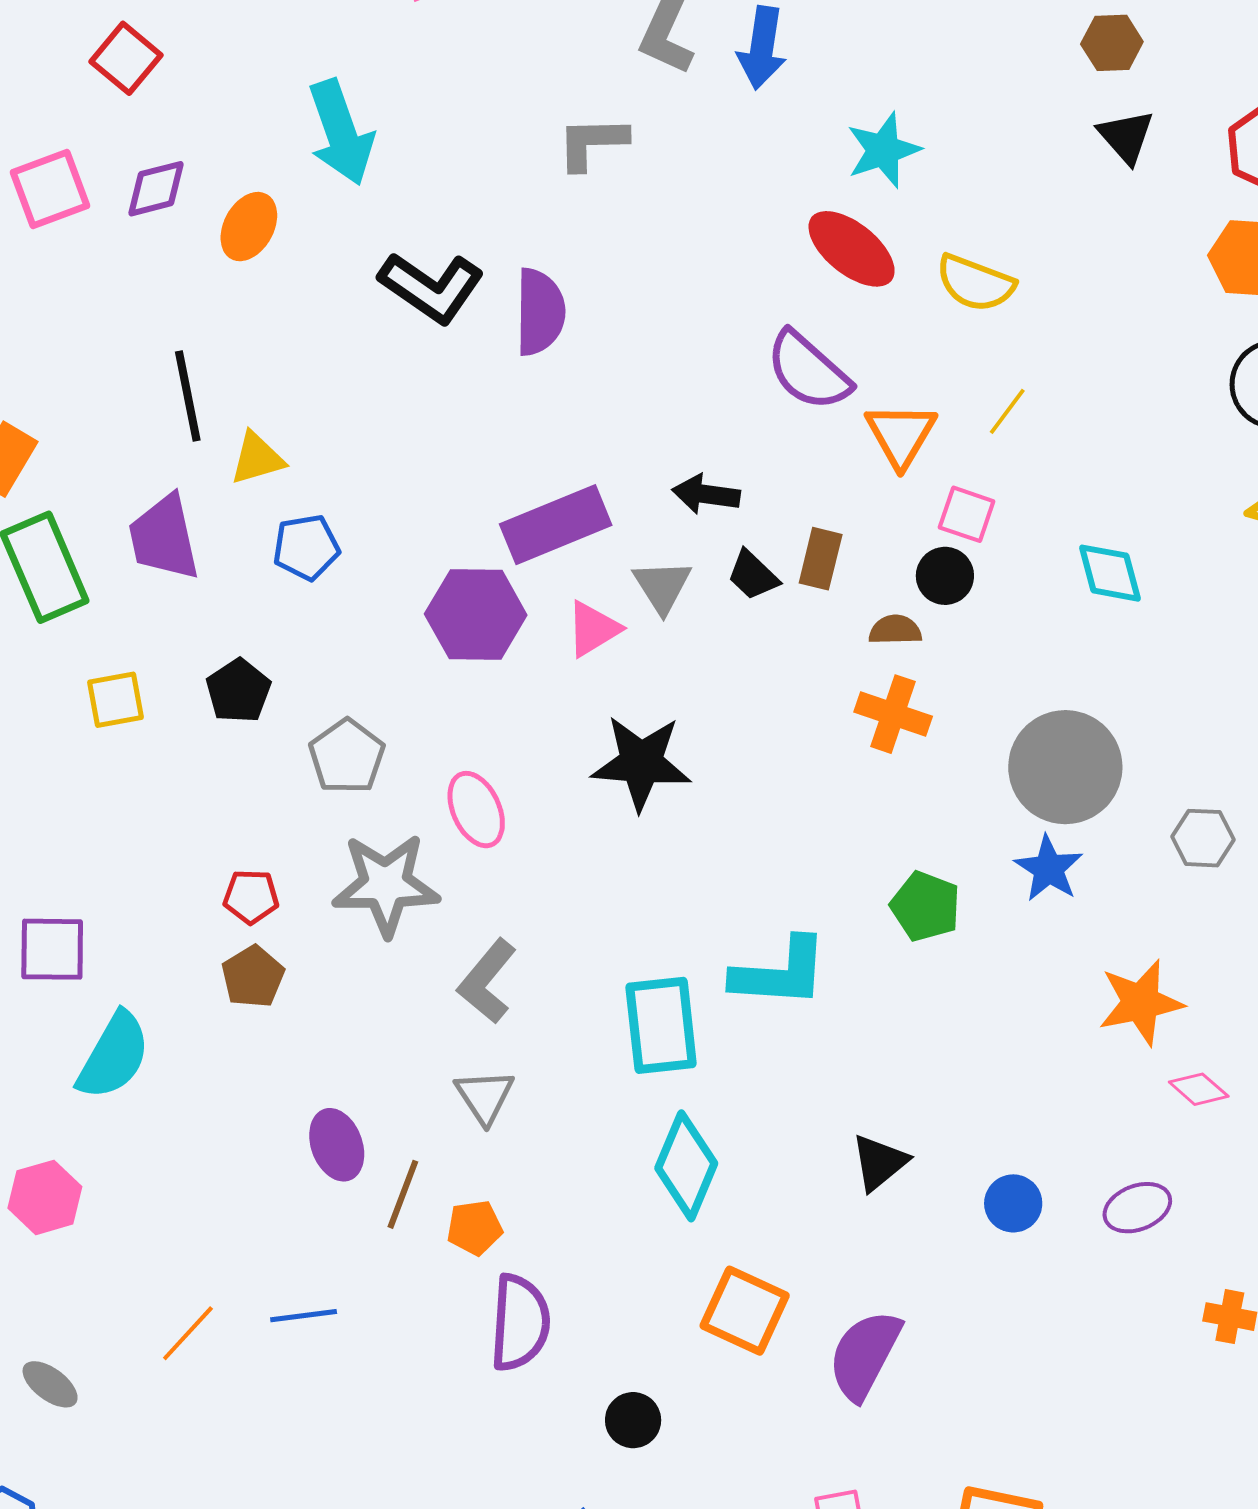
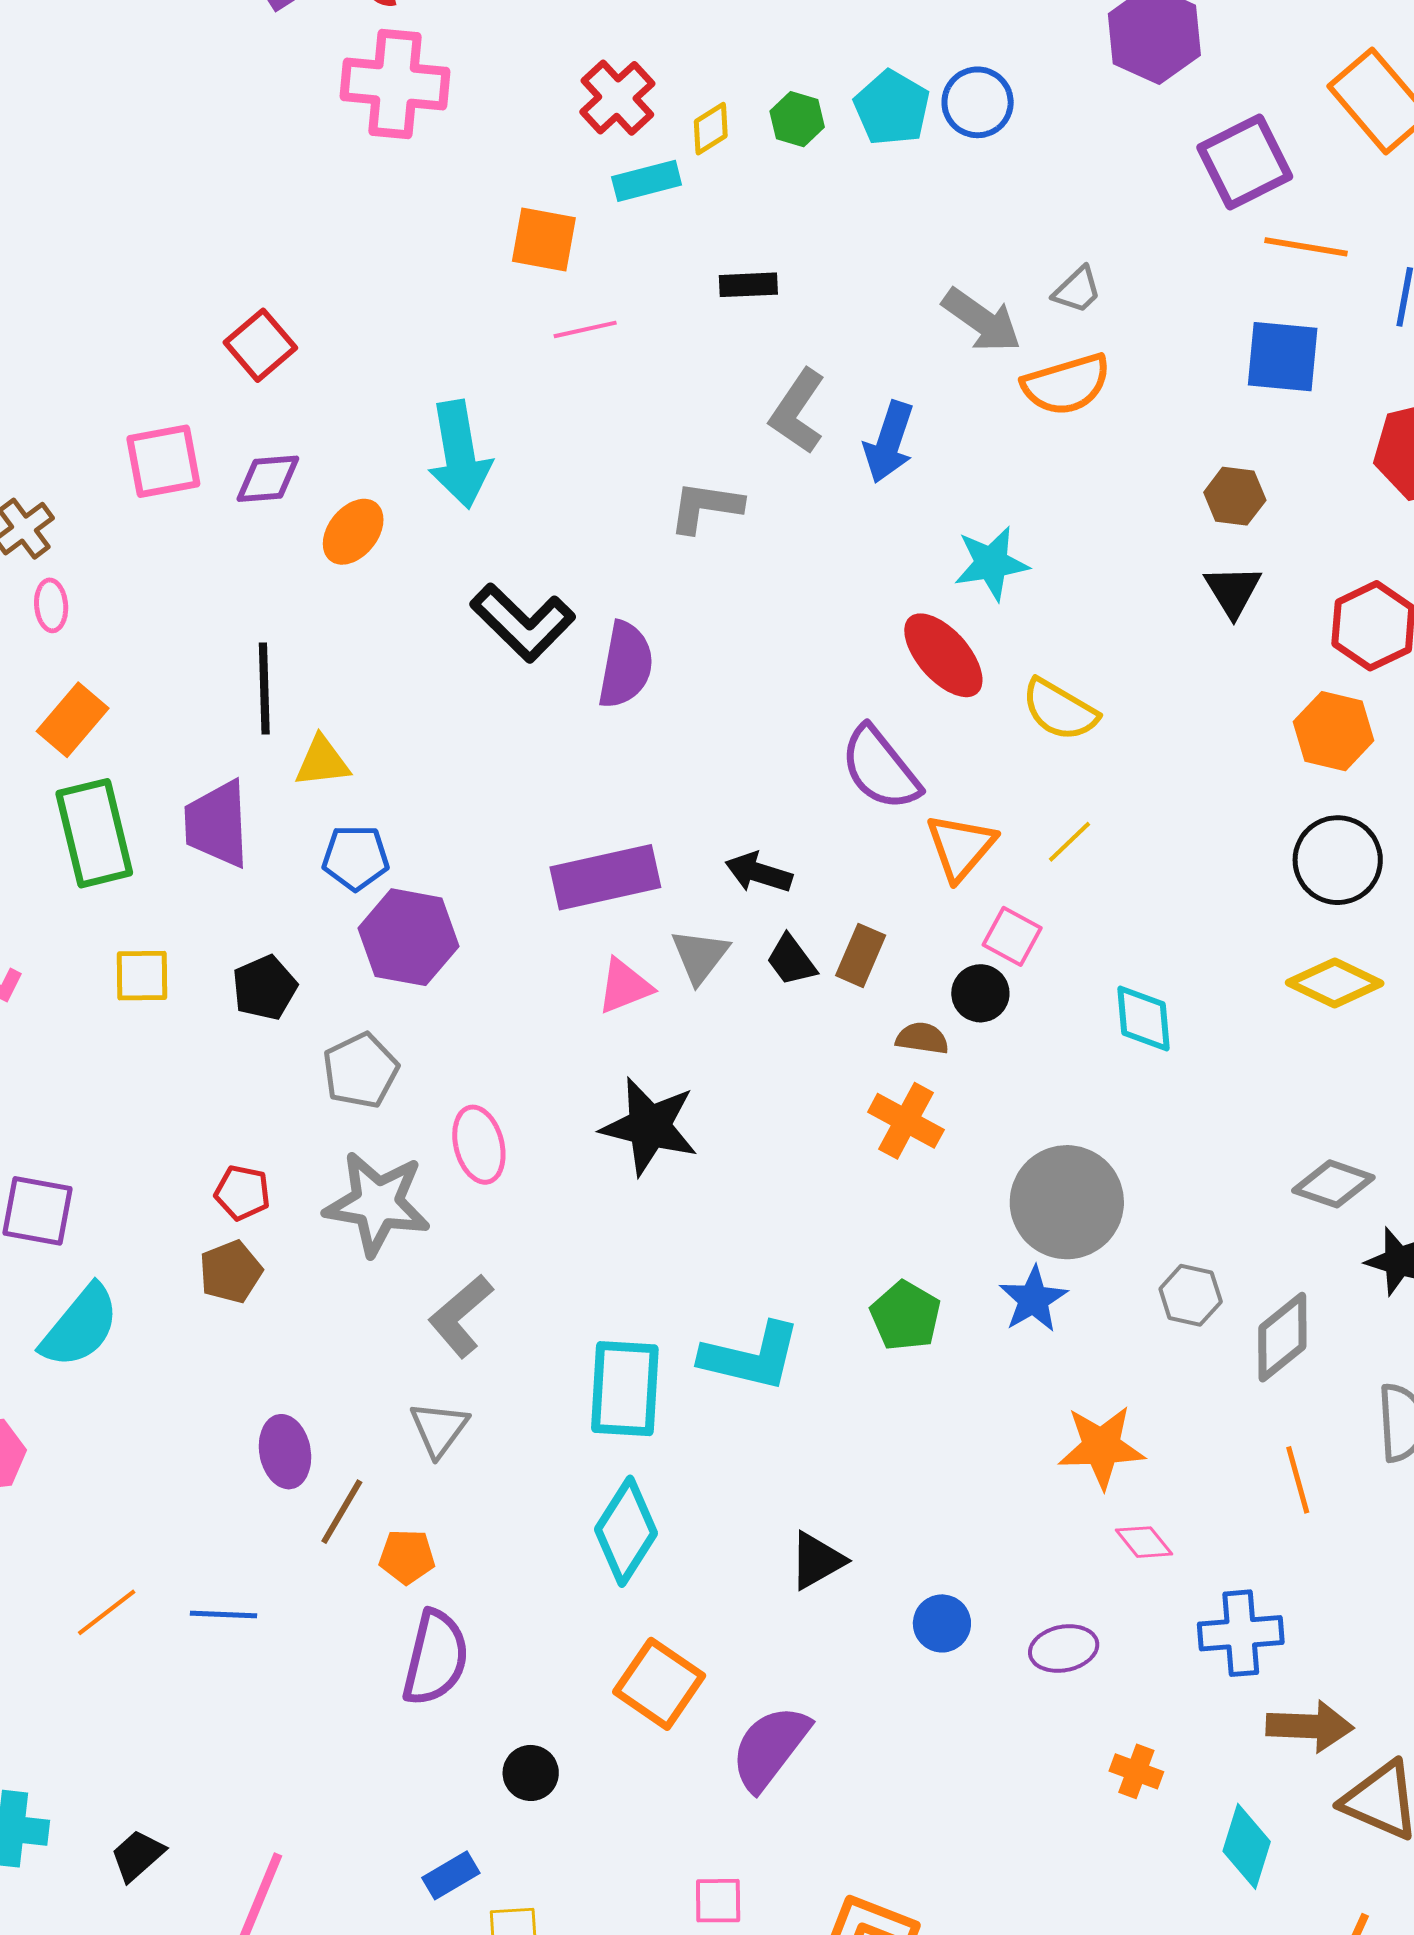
purple hexagon: (476, 614) -> (408, 937), moved

